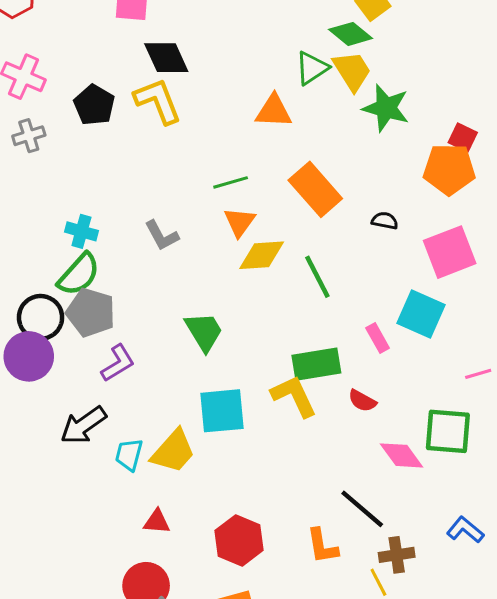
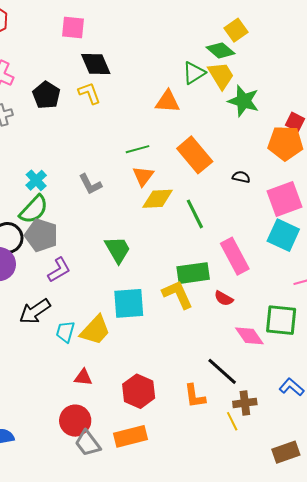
yellow L-shape: (158, 101) -> (89, 93), size x0.7
cyan cross: (81, 231) -> (36, 180), turned 30
cyan square: (421, 314) -> (283, 235), moved
pink rectangle: (378, 338) -> (235, 256), size x1.8

